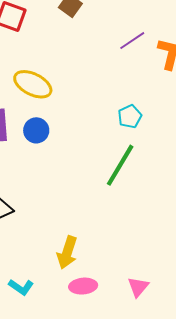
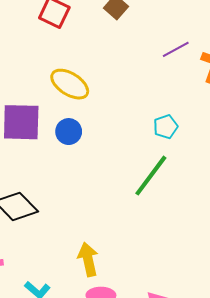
yellow arrow: (67, 253) -> (88, 259), turned 144

